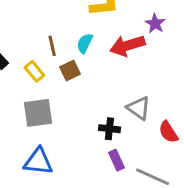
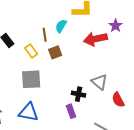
cyan semicircle: (85, 43) -> (61, 26), moved
purple rectangle: (117, 160) -> (71, 111), moved

